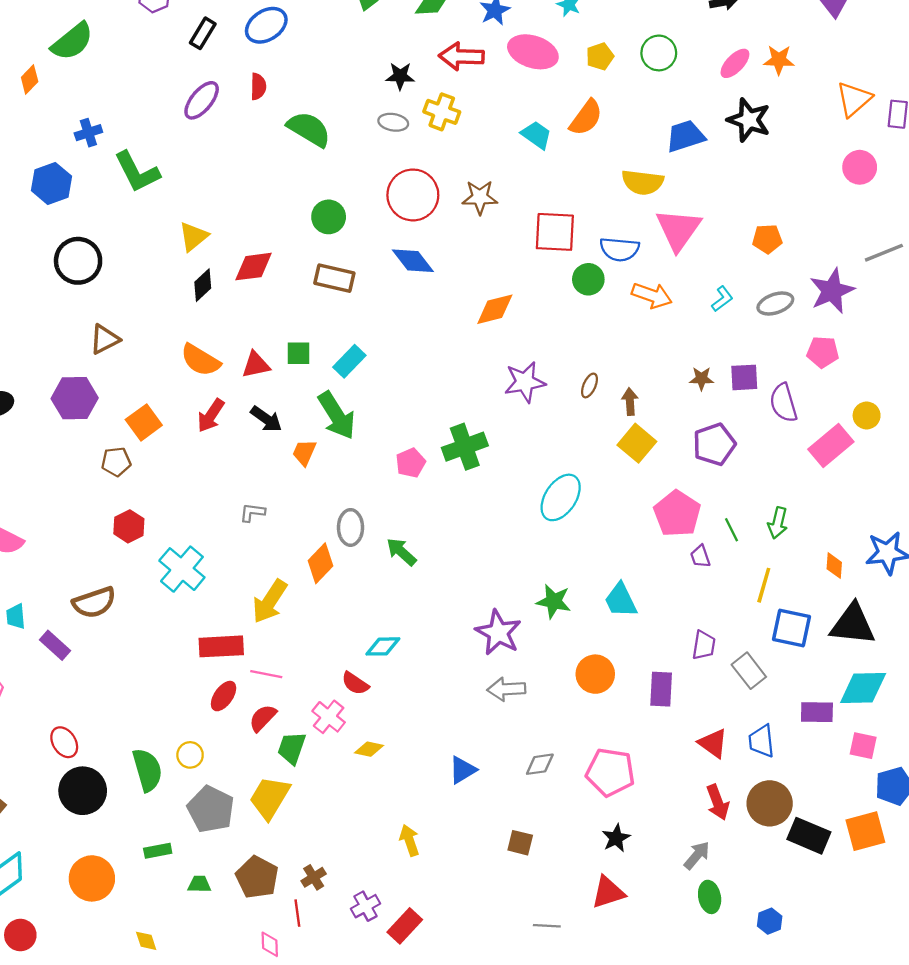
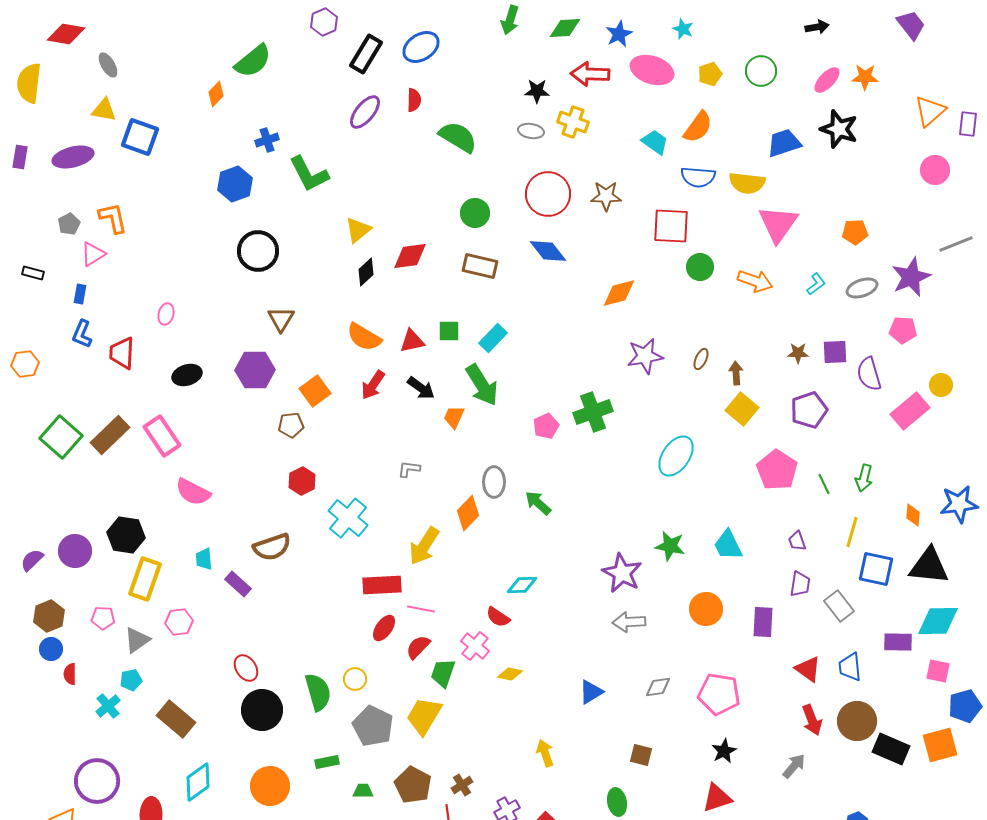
black rectangle: (203, 33) -> (366, 54), size x1.4
blue semicircle: (620, 249) -> (698, 177), moved
brown triangle: (105, 339) -> (281, 319), turned -32
purple trapezoid: (700, 556) -> (797, 541), moved
green ellipse: (710, 897) -> (617, 802), moved

